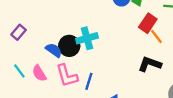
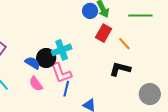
red rectangle: (148, 23) -> (104, 33), moved
pink semicircle: (39, 73) -> (36, 84), moved
pink L-shape: (67, 76) -> (61, 73), moved

